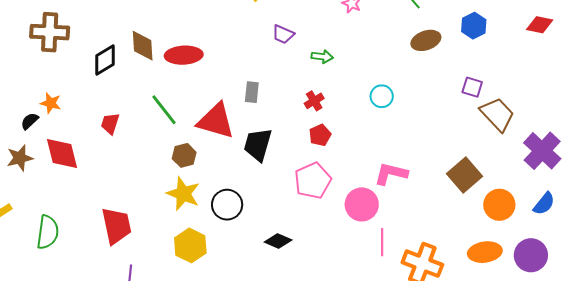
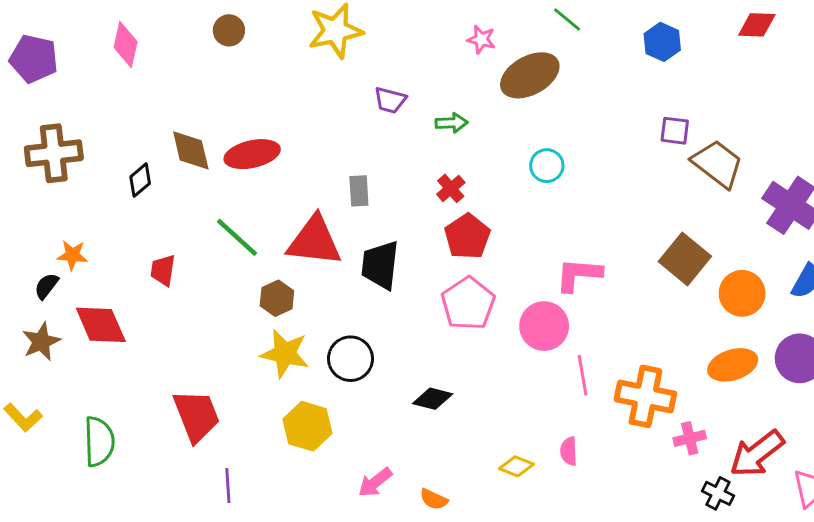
brown ellipse: (426, 40) -> (530, 75), moved, size x1.4
black diamond: (105, 60) -> (140, 180), size x0.7
red pentagon: (320, 135) -> (467, 236), size x1.4

